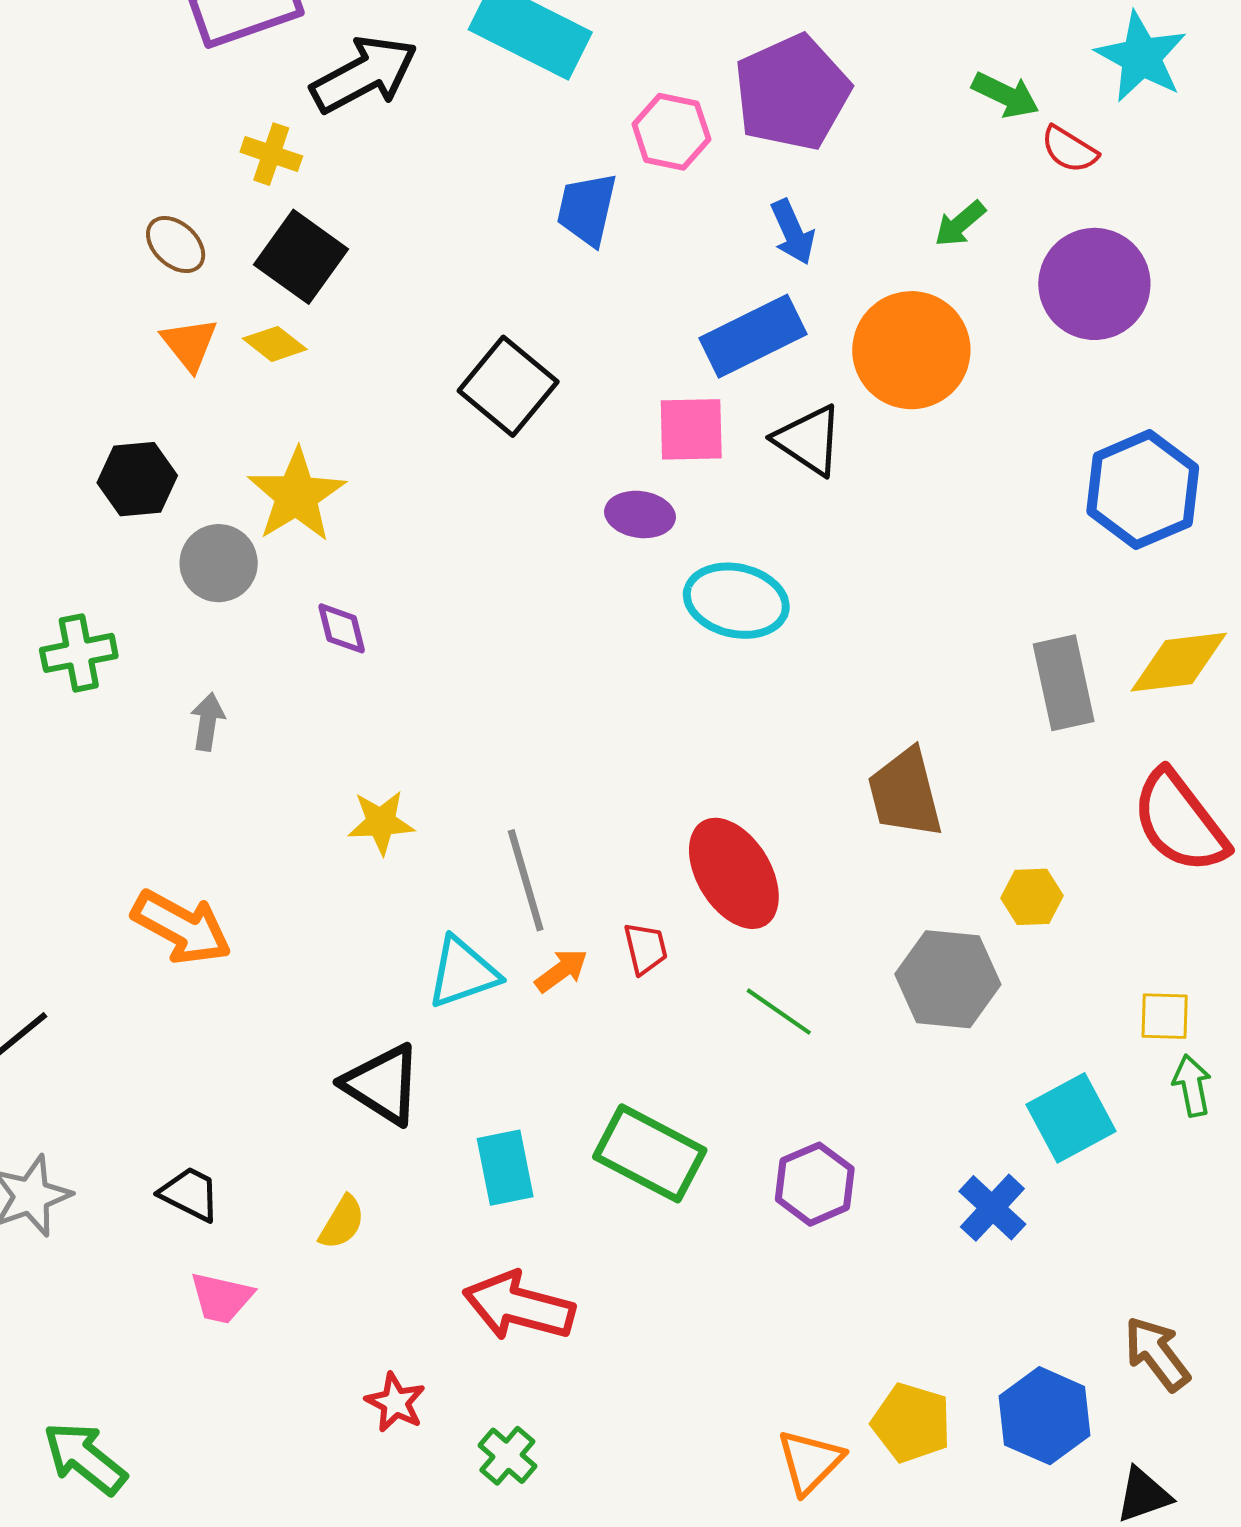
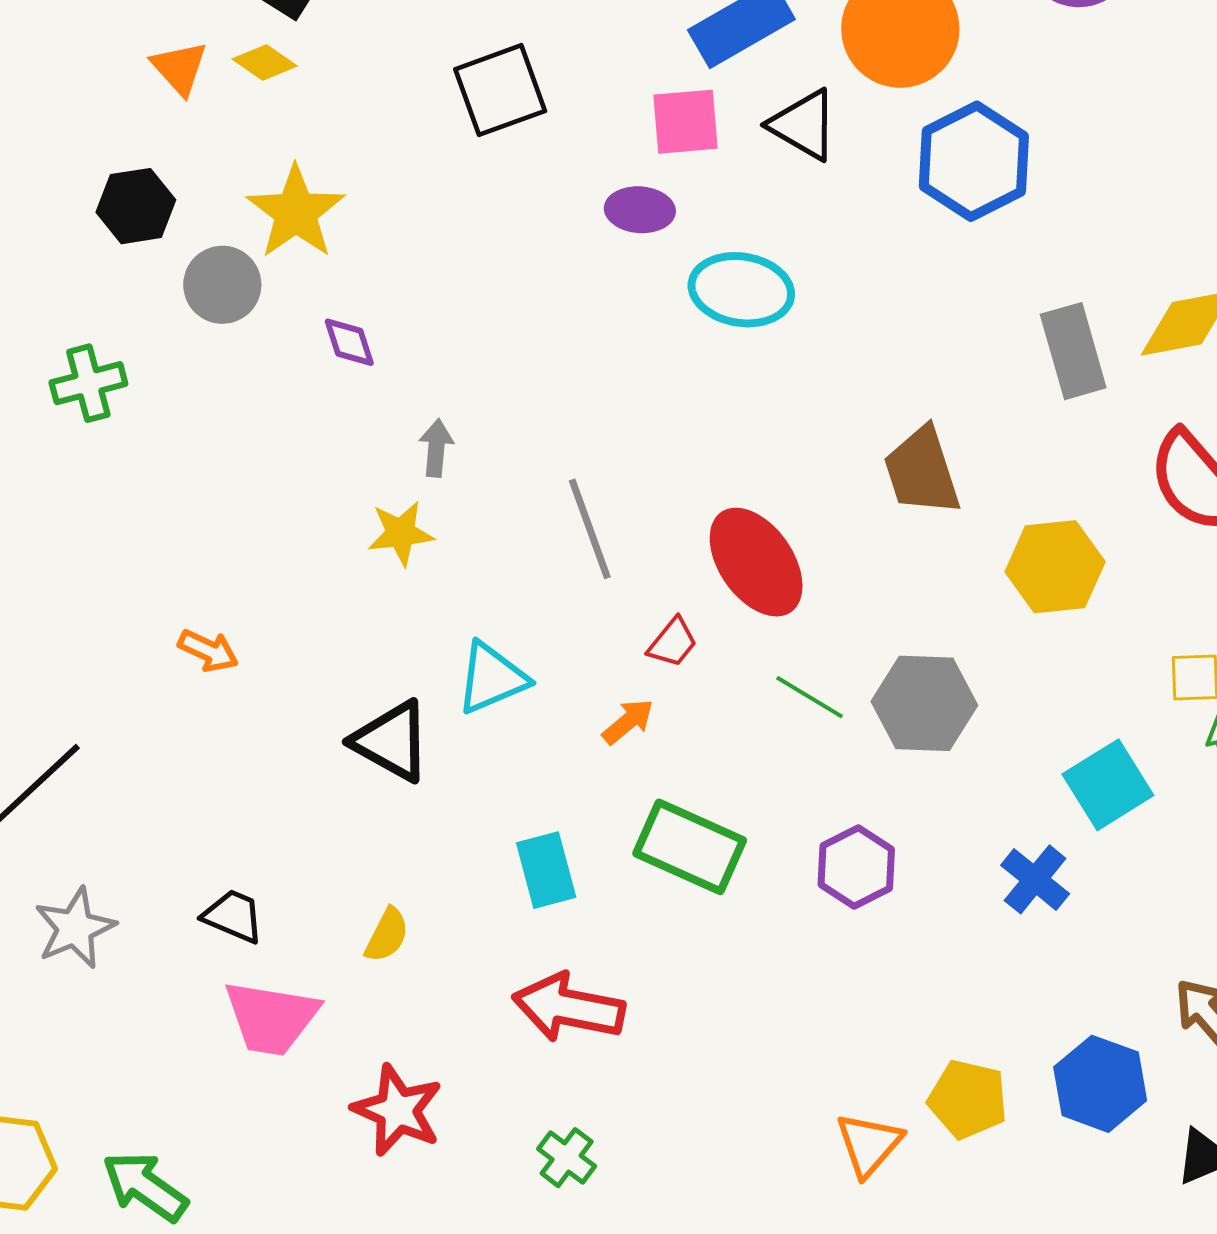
black square: (508, 386) -> (500, 90), turned 34
blue hexagon: (1143, 490) -> (974, 161), moved
gray arrow: (208, 722) -> (436, 448), moved
gray line: (526, 880) -> (590, 529), moved
yellow hexagon: (1032, 897) -> (1055, 567), size x1.6
orange arrow: (182, 927) -> (208, 651), size x0.6
red trapezoid: (645, 948) -> (673, 642), turned 56
orange arrow: (561, 971) -> (628, 722), moved
gray hexagon: (948, 979) -> (924, 703), moved
black triangle: (382, 1084) -> (392, 741), moved
pink trapezoid: (221, 1298) -> (271, 1018), size x1.5
red star: (395, 1402) -> (398, 1110), moved, size x1.5

